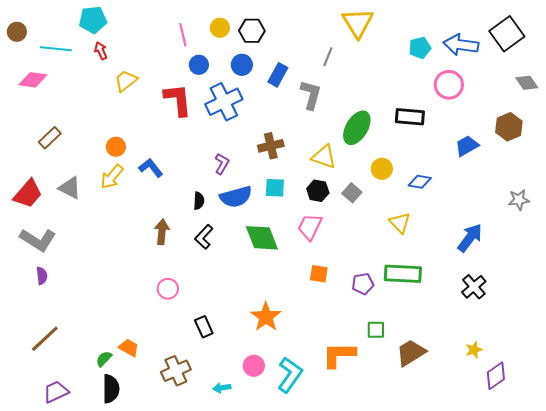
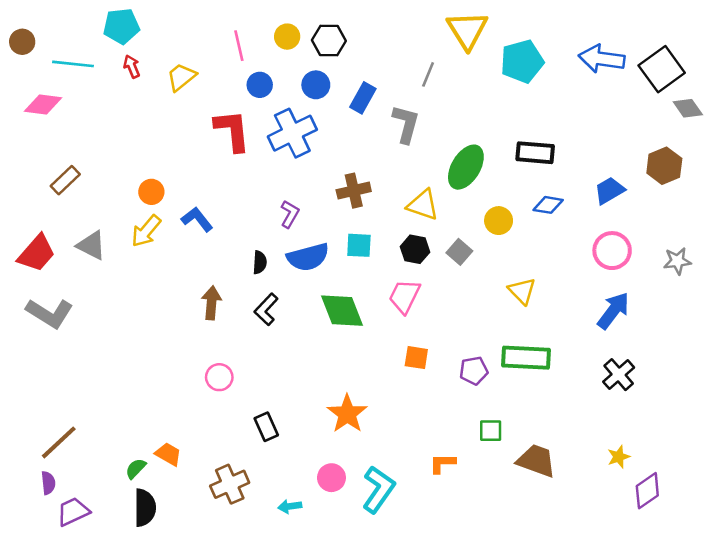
black square: (507, 34) -> (662, 69), moved
cyan pentagon: (420, 48) -> (522, 61), moved, size x1.5
yellow trapezoid: (126, 81) -> (181, 77), moved
pink circle: (449, 85) -> (612, 251), moved
blue diamond: (420, 182) -> (548, 205), moved
purple semicircle: (42, 276) -> (48, 483), moved
brown trapezoid: (411, 353) -> (536, 461), turned 52
orange L-shape: (339, 355) -> (442, 463), size x0.6

